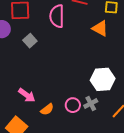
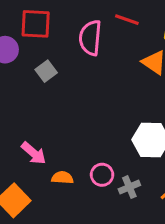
gray cross: (91, 103) -> (129, 187), moved
orange semicircle: (47, 109) -> (62, 178), turned -144

